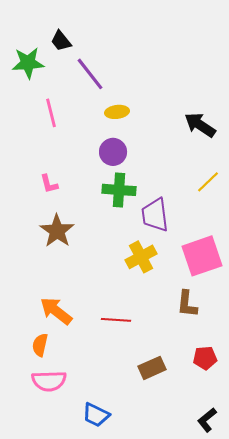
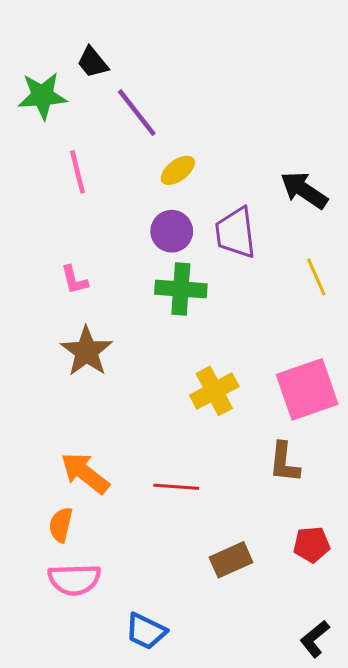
yellow ellipse: (117, 112) -> (178, 170), turned -30
yellow line: (208, 182) -> (316, 277), turned -70
purple trapezoid: (155, 215) -> (236, 233), moved

